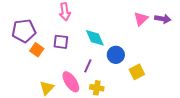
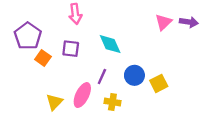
purple pentagon: (24, 31) -> (28, 36), turned -30
blue circle: (116, 55) -> (134, 75), moved
pink ellipse: (71, 82) -> (82, 95), turned 60

